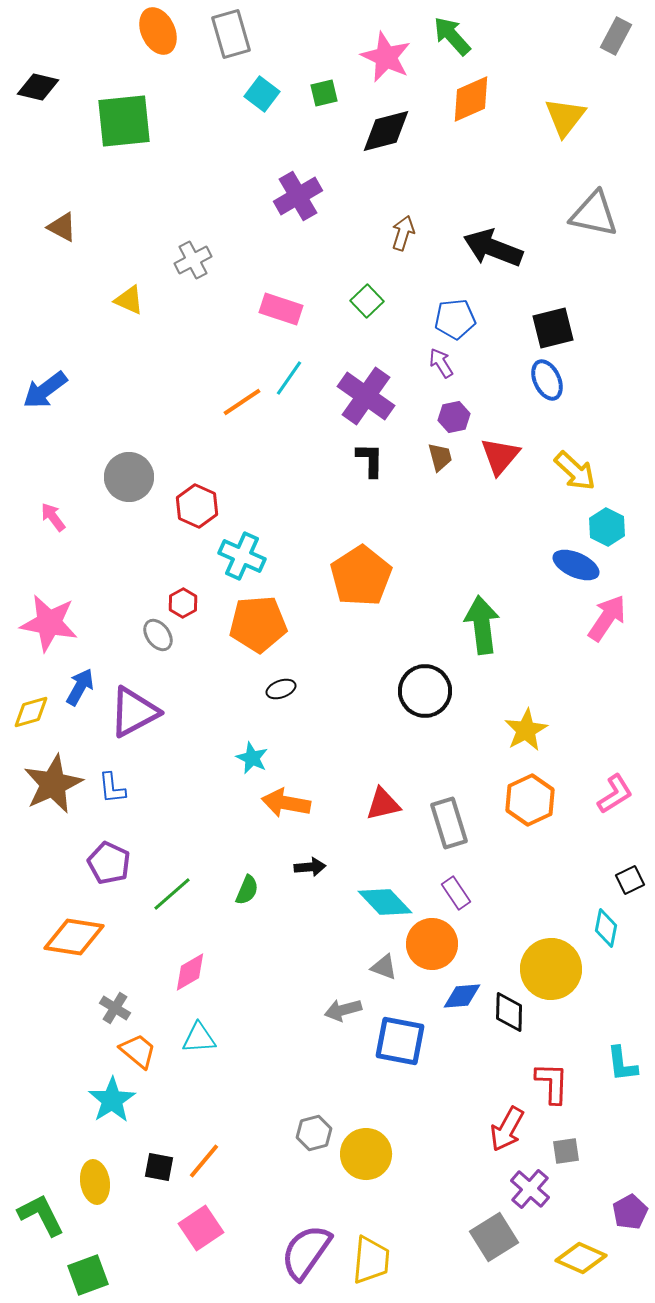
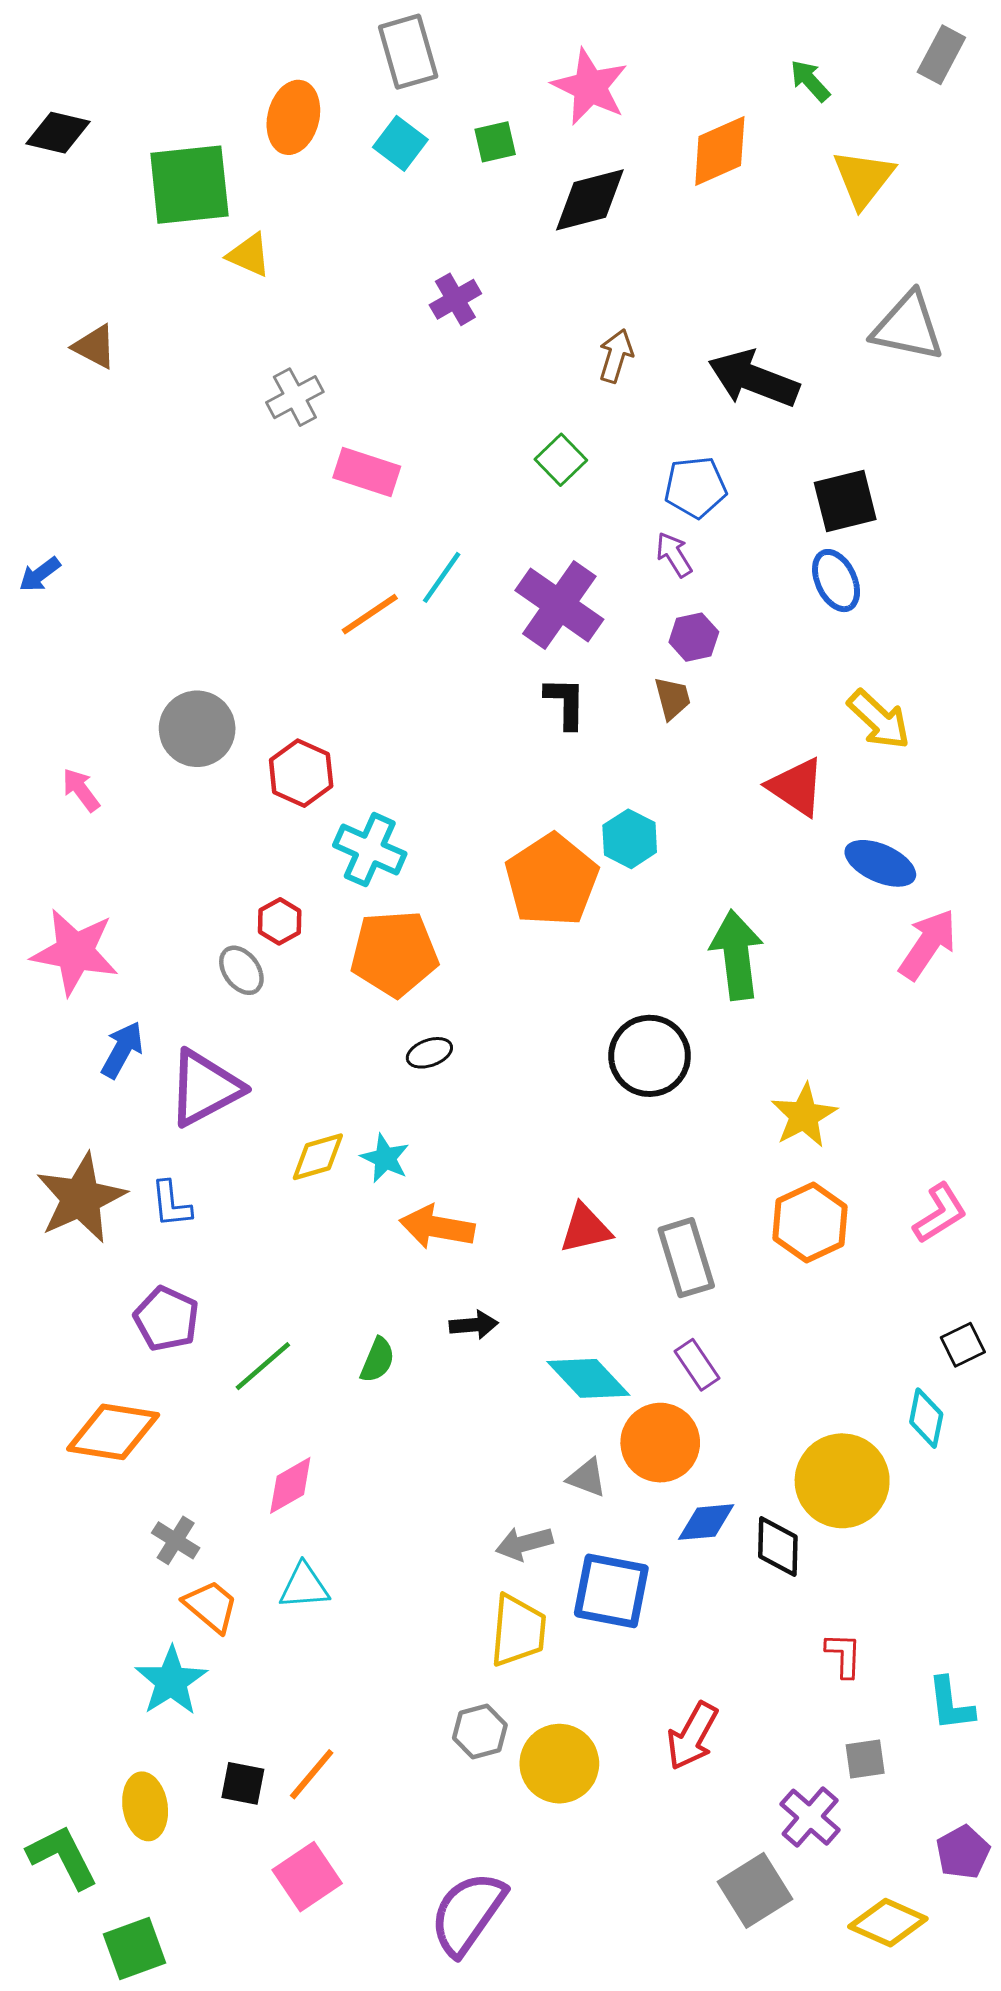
orange ellipse: (158, 31) -> (293, 117), moved, turned 39
gray rectangle: (231, 34) -> (408, 52), moved
green arrow: (452, 36) -> (810, 81), moved, size x0.7
purple cross: (298, 196) -> (455, 299), size x0.7
yellow triangle: (129, 300) -> (249, 255), moved
pink rectangle: (281, 309) -> (367, 472), moved
blue arrow: (45, 390) -> (40, 574), moved, size x0.6
red triangle: (500, 456) -> (796, 787), moved, turned -36
cyan hexagon: (607, 527) -> (630, 839), moved
yellow diamond: (31, 712) -> (318, 1157), moved
cyan L-shape: (622, 1064) -> (951, 1704), moved
red L-shape: (552, 1083) -> (844, 1655), size x0.7
red arrow: (507, 1129) -> (692, 1736), moved
yellow trapezoid: (371, 1260) -> (518, 1631), moved

